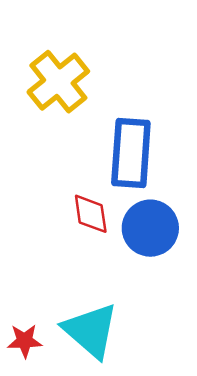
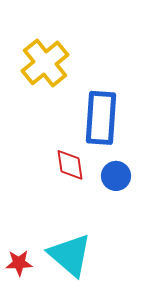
blue circle: (150, 228) -> (116, 176), size x0.7

